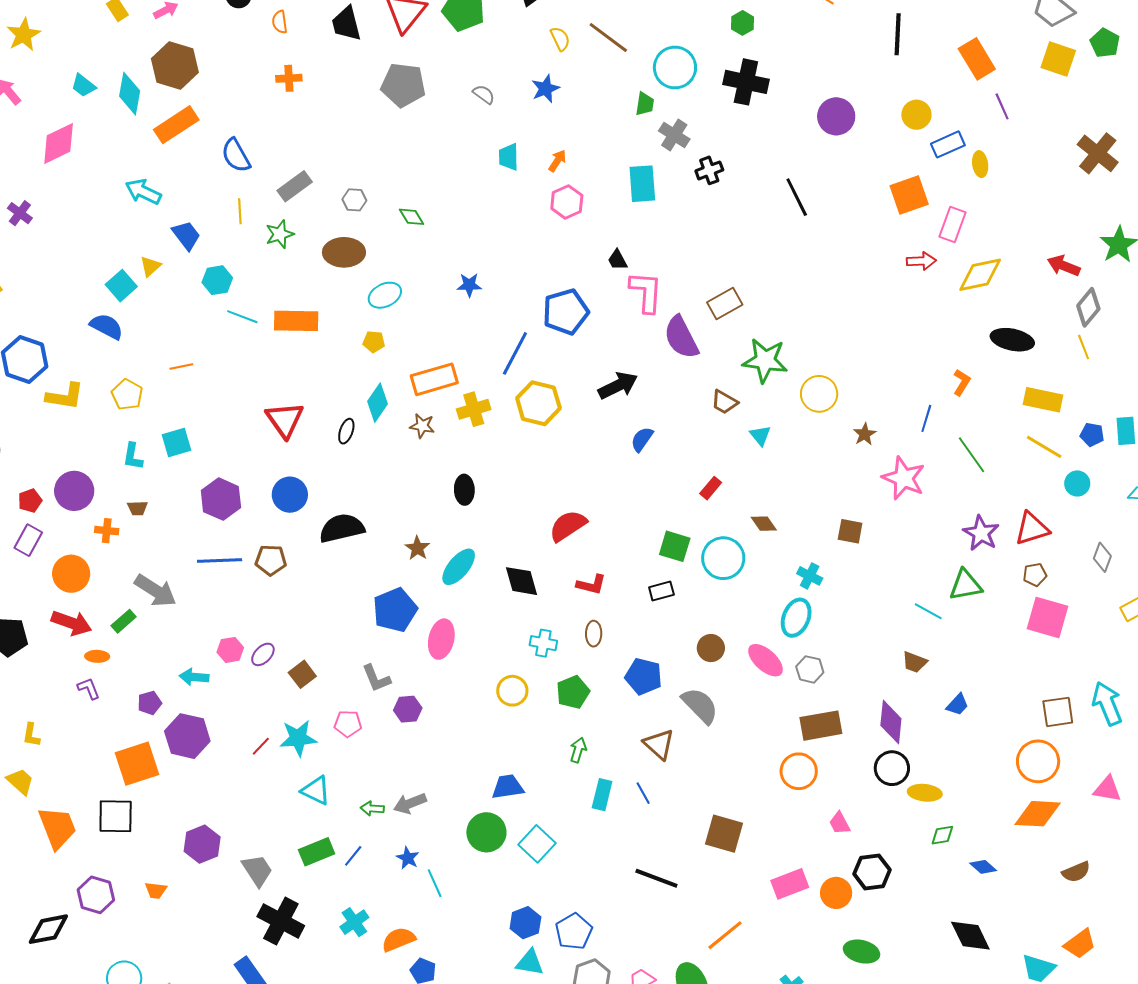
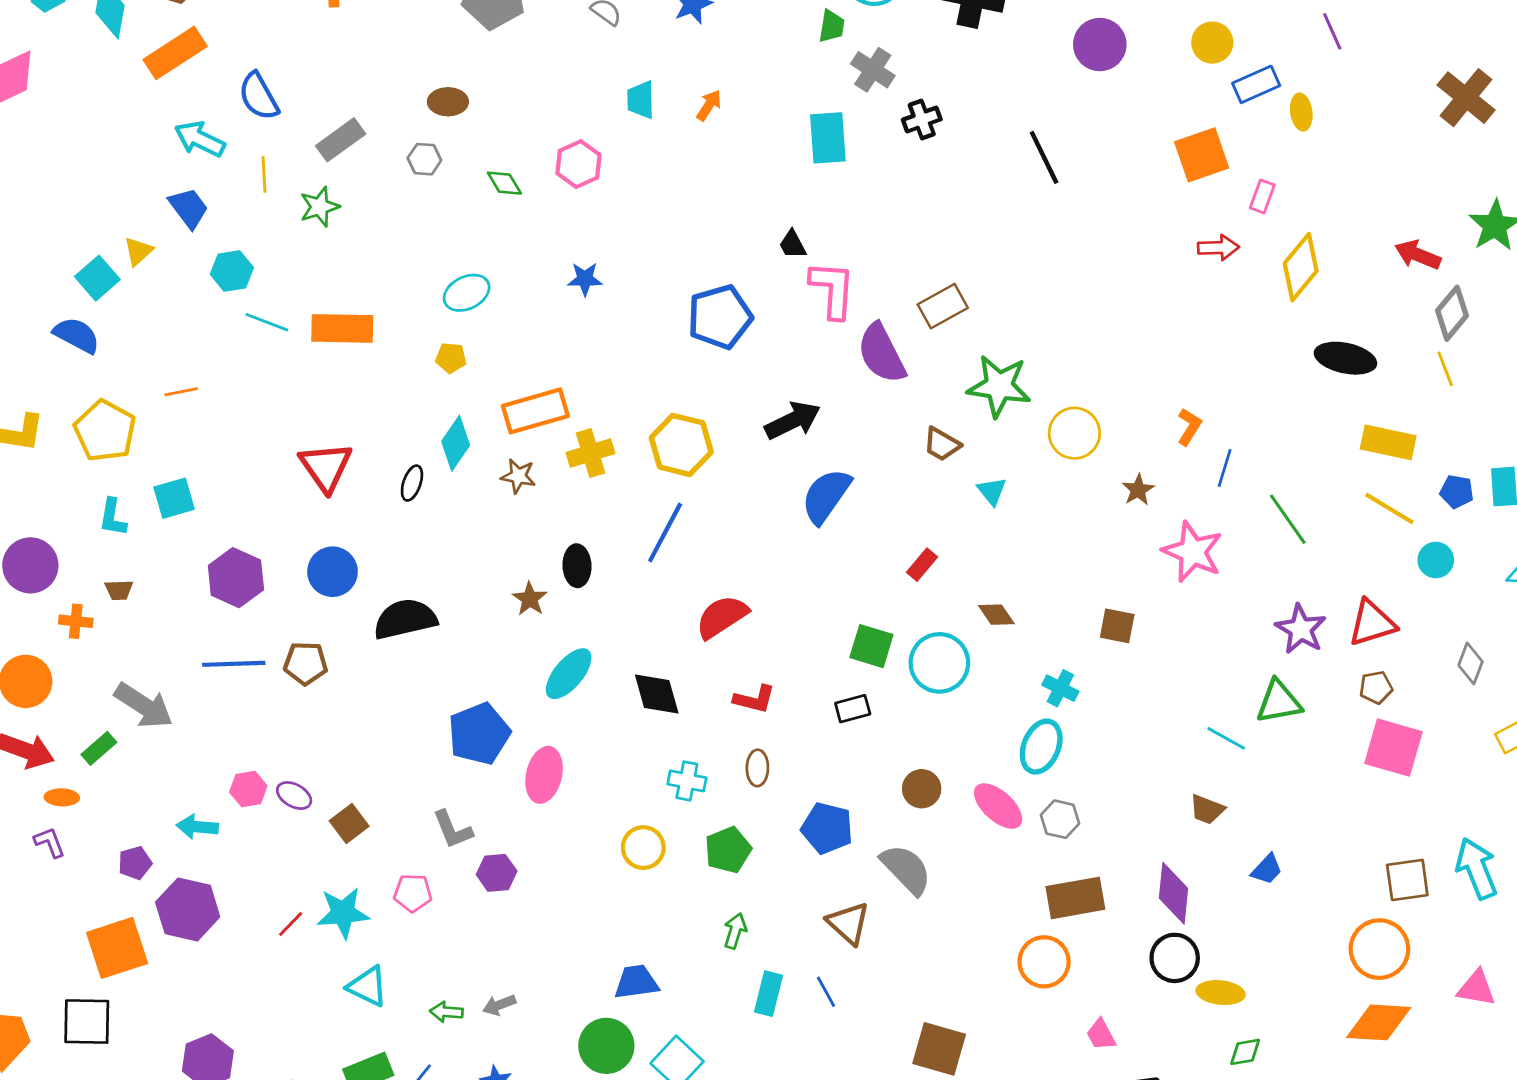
cyan arrow: (143, 192) -> (200, 139), moved
pink hexagon: (567, 202) -> (578, 164), moved
pink rectangle: (953, 224) -> (1262, 196), size x0.7
brown ellipse: (344, 252) -> (448, 102), moved, size x0.7
yellow diamond: (980, 275) -> (1301, 267), turned -39
blue line: (515, 353) -> (665, 533), moved
orange L-shape: (962, 382) -> (1189, 427), moved
yellow pentagon: (127, 395) -> (105, 431), size x1.4
blue semicircle: (642, 439) -> (826, 496), size x1.6
brown star: (417, 548) -> (530, 599), moved
purple ellipse: (263, 654) -> (294, 796), turned 75
gray arrow: (410, 803) -> (499, 1005), size x0.7

